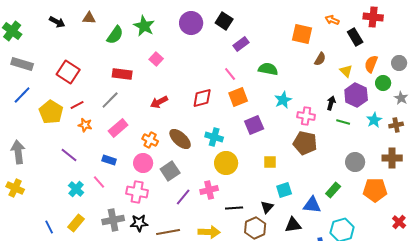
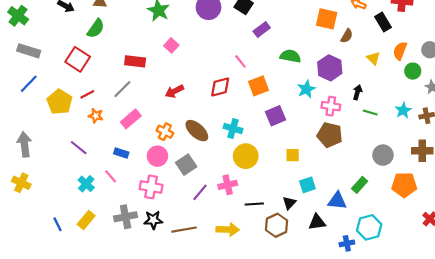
green semicircle: (115, 35) -> (96, 28), moved
brown semicircle: (320, 59) -> (347, 36), moved
pink line: (230, 74) -> (240, 61), moved
purple hexagon: (356, 95) -> (330, 68), moved

